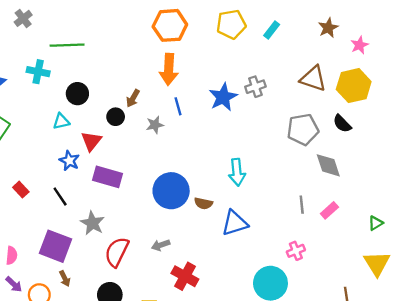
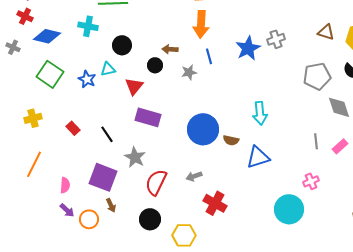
brown triangle: (313, 79) -> (326, 32), size x0.7
brown arrow: (133, 98) -> (170, 49), turned 63
blue star: (69, 161) -> (87, 79), moved

